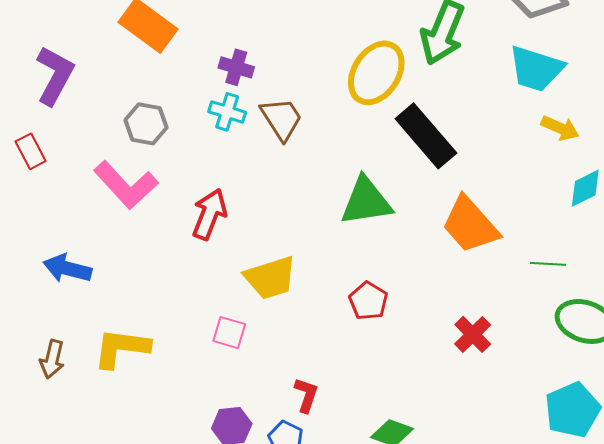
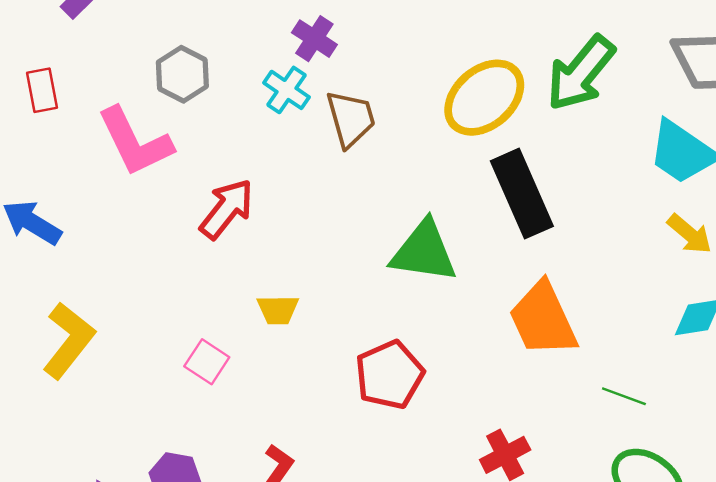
red rectangle: (31, 151) -> (42, 90), moved
yellow trapezoid: (270, 278) -> (278, 310), size x0.6
red pentagon: (368, 301) -> (389, 375), size x1.4
yellow L-shape: (121, 348) -> (69, 340), turned 104

